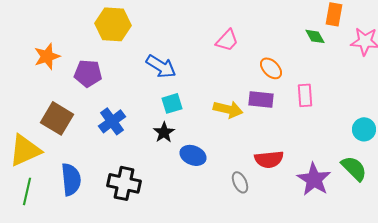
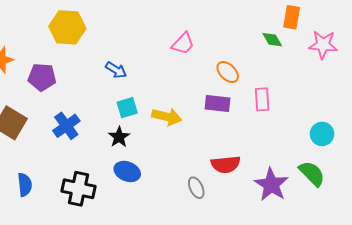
blue arrow: (161, 66) -> (116, 70), size x0.7
yellow arrow: (228, 109) -> (167, 117), moved
blue ellipse: (193, 155) -> (127, 171), moved
blue semicircle: (71, 179) -> (25, 185), size x0.7

